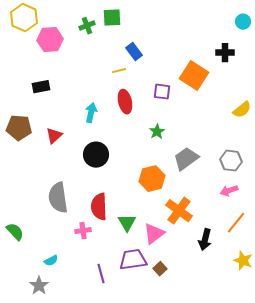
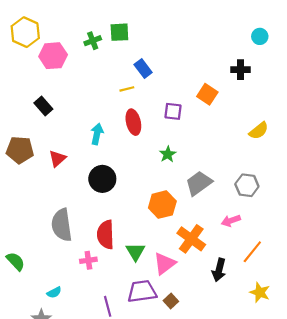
orange square: (194, 76) -> (207, 94), size x0.7
black rectangle: (41, 87) -> (43, 106), turned 60
pink arrow: (229, 191) -> (231, 221), moved

